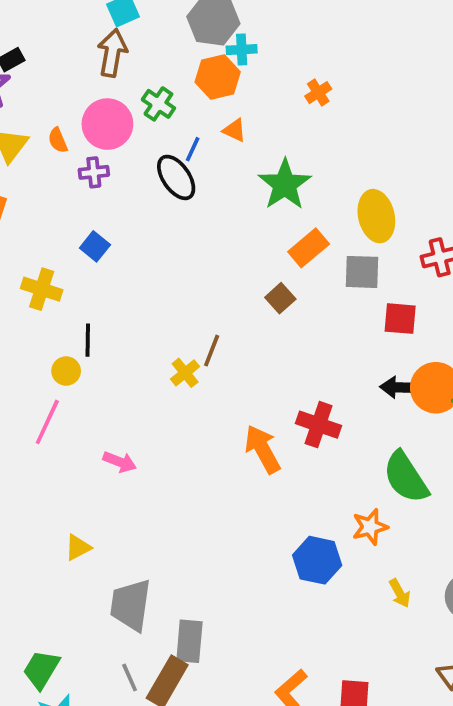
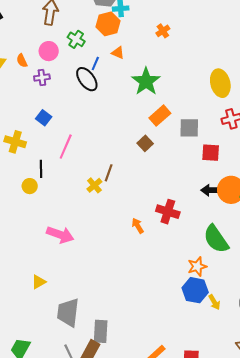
pink circle: (107, 124) -> (49, 51), size x0.7
yellow ellipse: (376, 216) -> (220, 83), moved
pink line: (47, 422) -> (66, 147), moved
orange arrow: (263, 449) -> (138, 226), size x0.6
pink arrow: (120, 462) -> (60, 235), size x1.5
blue hexagon: (317, 560) -> (195, 290), moved

